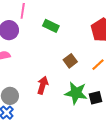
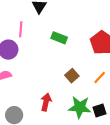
green rectangle: (51, 26) -> (59, 38), moved

